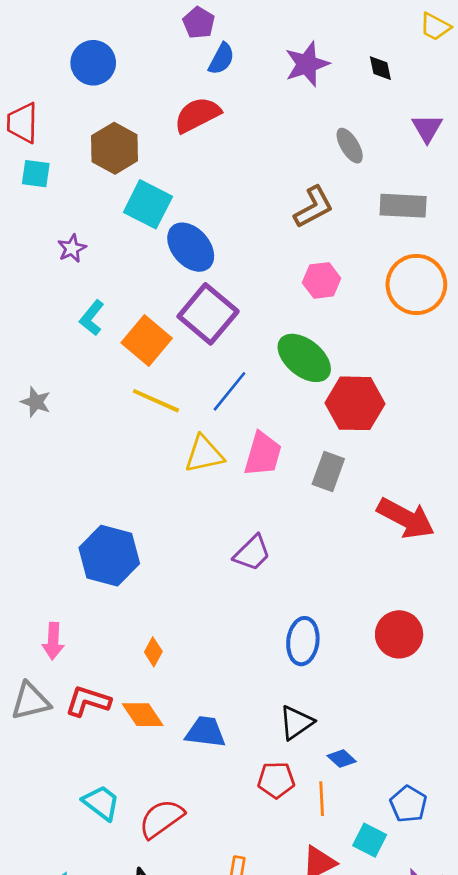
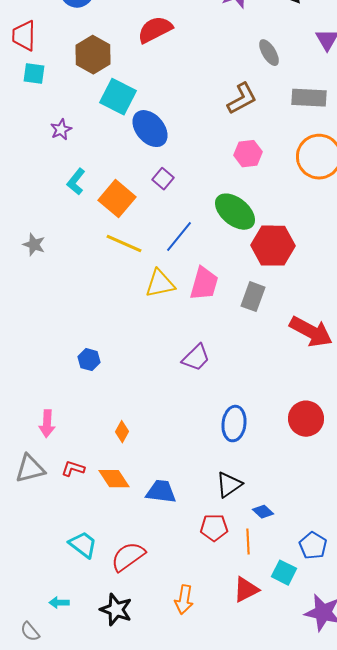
purple square: (208, 314) -> (163, 179), size x0.5
blue hexagon: (109, 556) -> (89, 360), size x0.5
red L-shape: (88, 701) -> (73, 469), size x0.7

